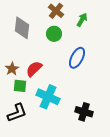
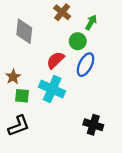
green circle: (54, 34) -> (78, 41), moved
red semicircle: (34, 69) -> (55, 60), moved
cyan cross: (48, 97) -> (52, 89), moved

